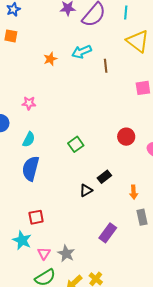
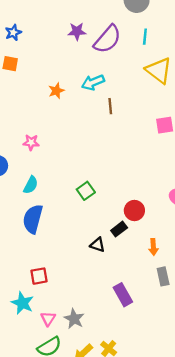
brown line: (106, 66) -> (110, 106), moved
red circle: (126, 137) -> (134, 210), moved
black triangle: (86, 190) -> (98, 245), turned 48
purple rectangle: (108, 233) -> (123, 295), turned -66

